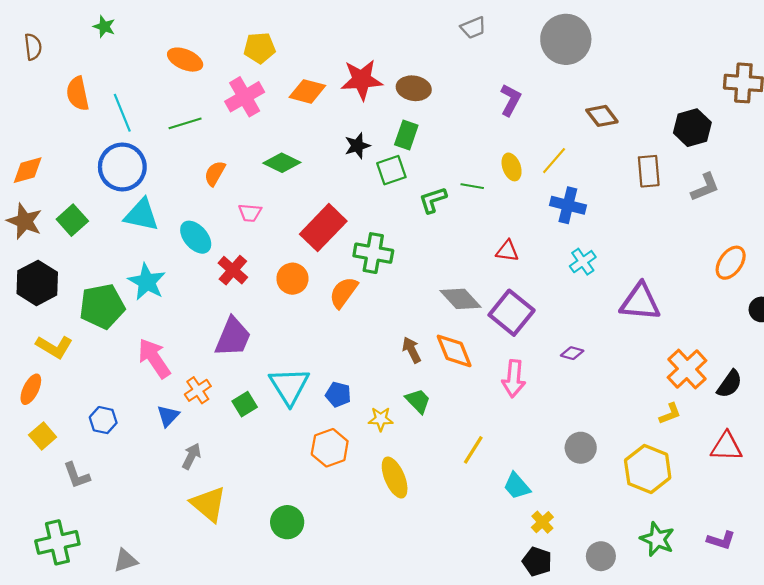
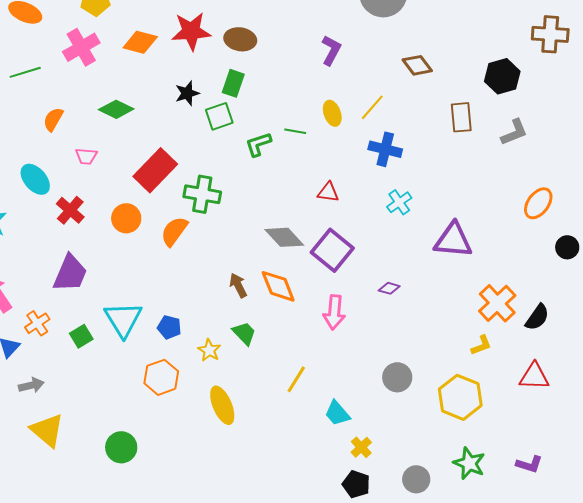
yellow star: (381, 419) -> (209, 350), turned 30
gray arrow: (191, 456) -> (31, 385), turned 50

